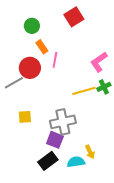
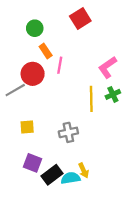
yellow line: (84, 91) -> (91, 99), turned -75
gray cross: (63, 122) -> (68, 132), size x0.7
purple square: (55, 140) -> (33, 163), moved
yellow arrow: (90, 152) -> (84, 170), moved
cyan semicircle: (76, 162) -> (71, 178), moved

